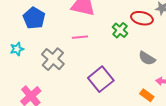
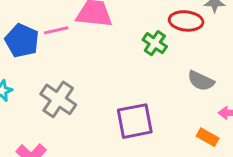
pink line: (80, 37) -> (56, 30), moved
purple square: (101, 79) -> (135, 121), turned 35

